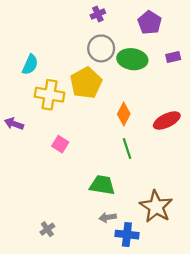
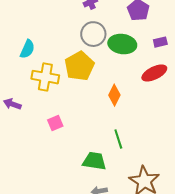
red ellipse: (167, 121) -> (154, 73), moved
pink square: (60, 144) -> (55, 123), turned 35
green line: (127, 148) -> (118, 139), moved

